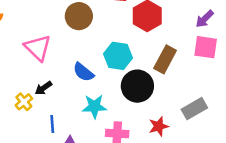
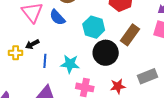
blue semicircle: (83, 72) -> (57, 17), moved
yellow cross: (24, 102) -> (16, 53), turned 32
blue line: (52, 124) -> (45, 61), moved

